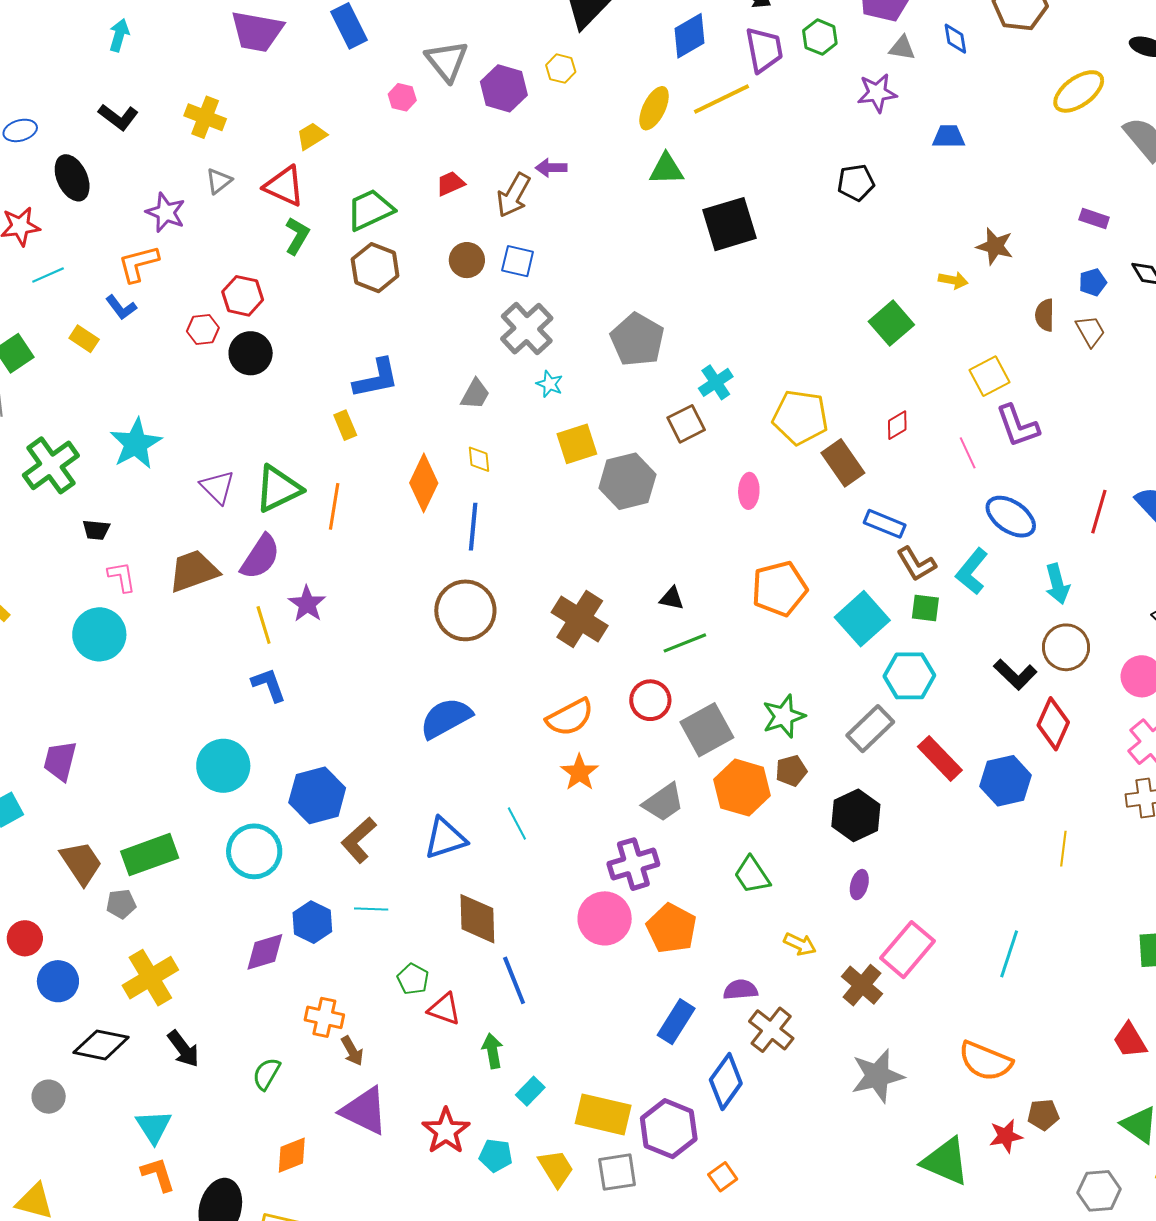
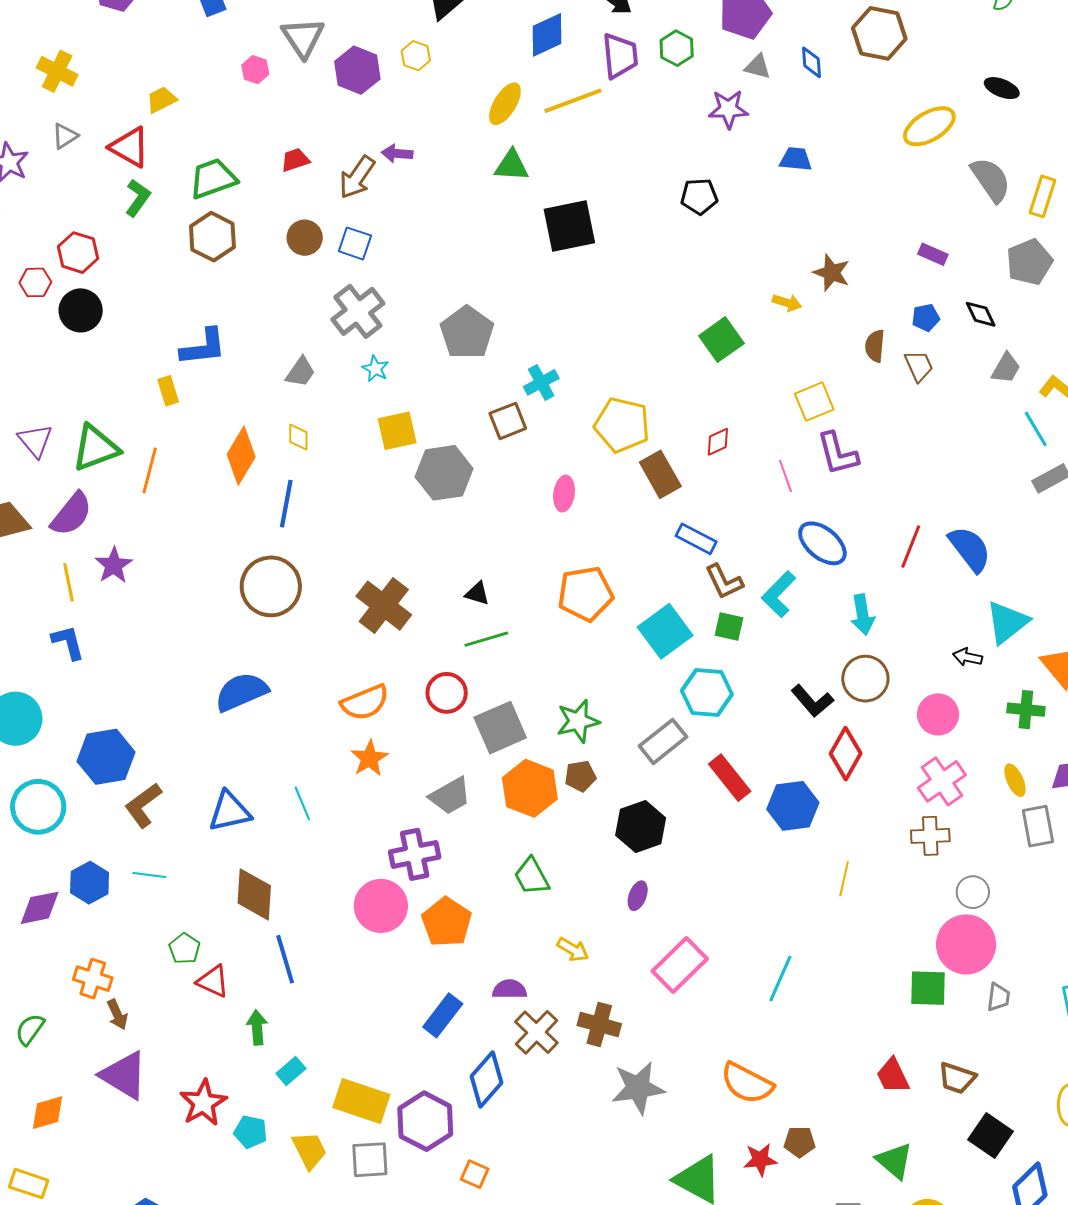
brown cross: (862, 985) -> (599, 1025), moved, turned -30
orange square: (723, 1177) -> (475, 1174), turned -36

